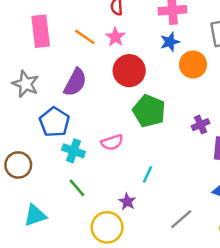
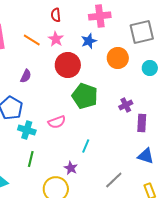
blue star: (170, 42) -> (89, 41), moved
purple semicircle: (75, 82) -> (26, 76), size x0.6
green line: (77, 188) -> (31, 159), turned 56

